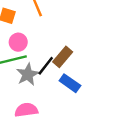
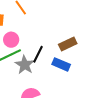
brown rectangle: (63, 57) -> (68, 44), moved, turned 36

